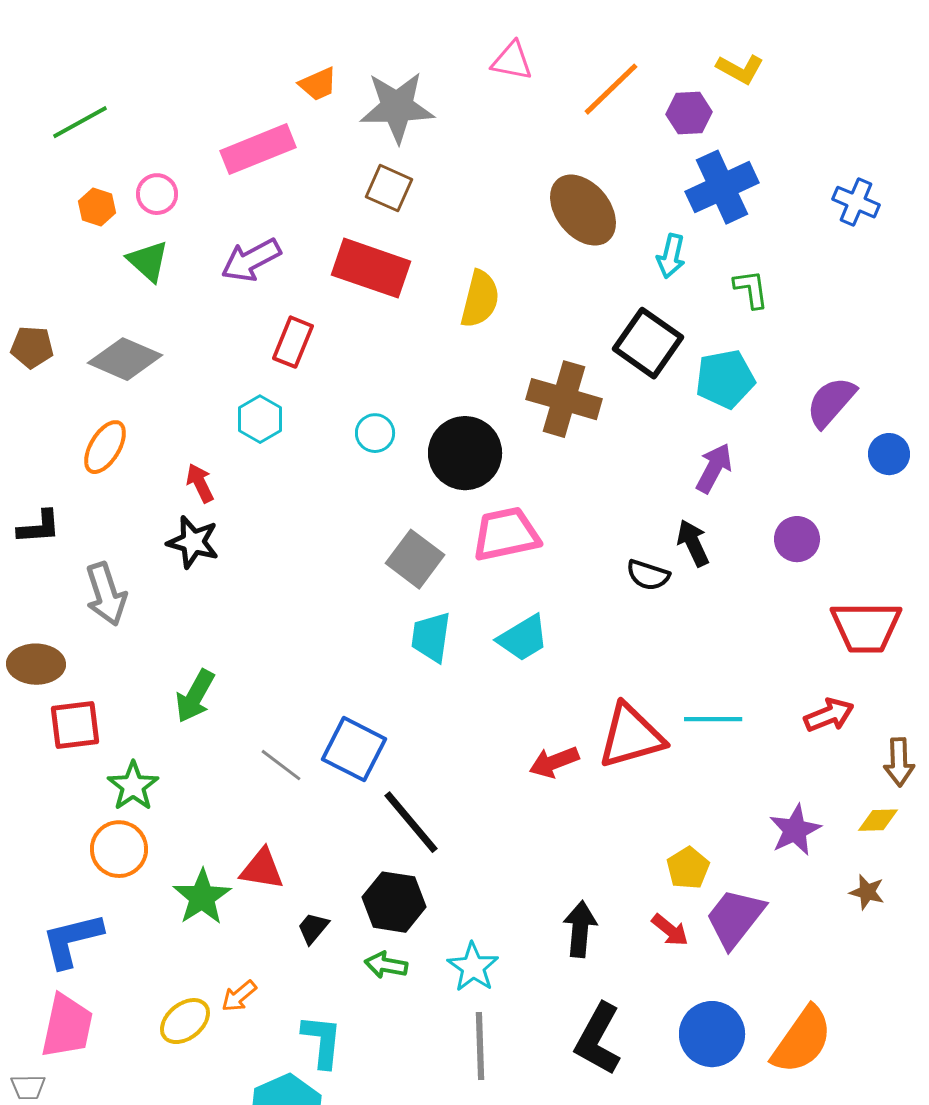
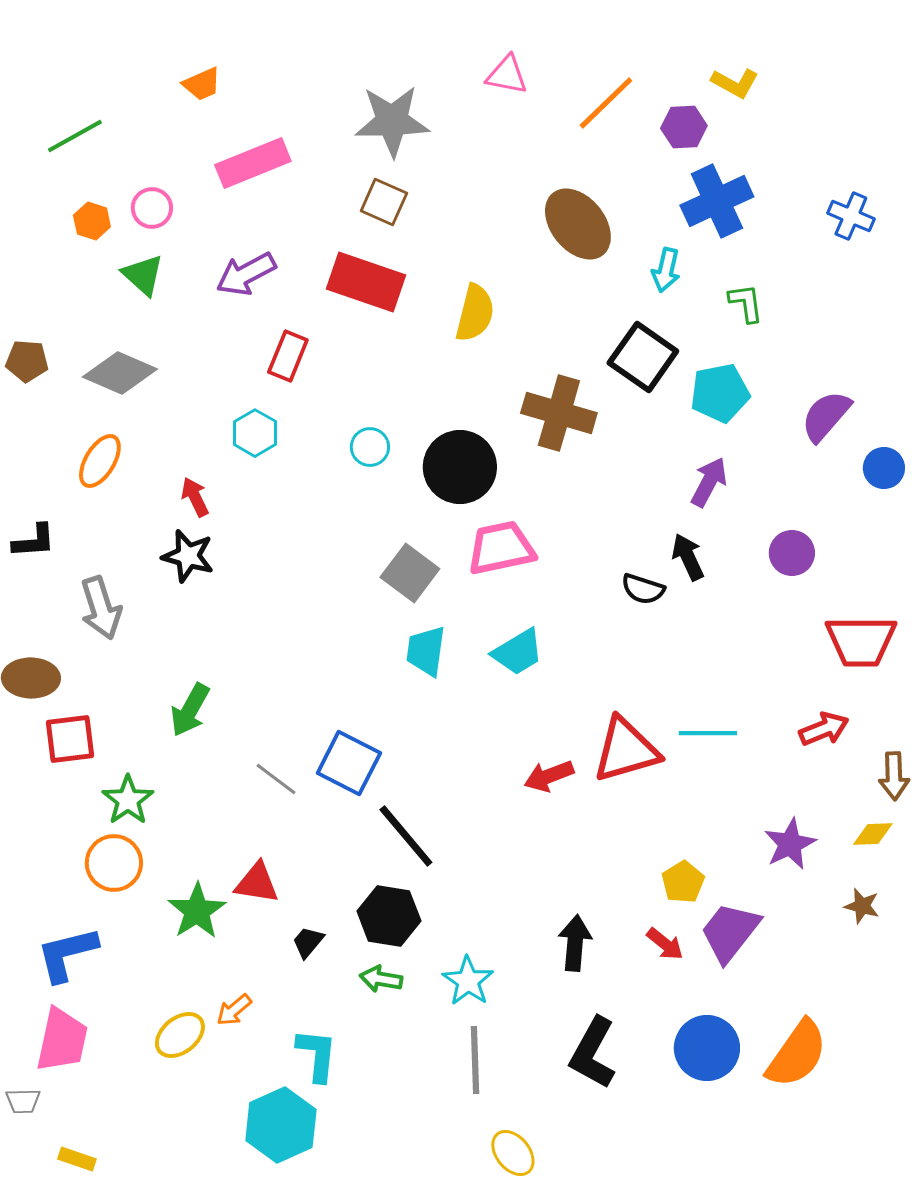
orange trapezoid: (318, 84) -> (202, 84), moved

